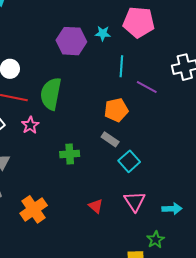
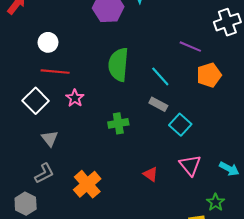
cyan line: (121, 66) -> (160, 76), moved, turned -40
green semicircle: (51, 94) -> (118, 65), moved
orange pentagon: (116, 110) -> (209, 75), moved
cyan arrow: (172, 209) -> (229, 169), turned 36

